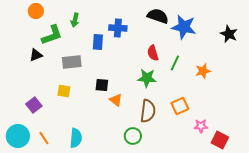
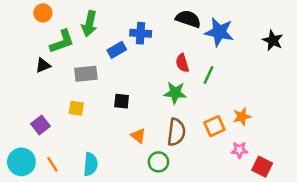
green arrow: (75, 20) -> (89, 24), size x1.5
blue rectangle: (98, 42) -> (117, 50), turned 56
orange star: (203, 71) -> (242, 117), moved
orange triangle: (116, 100) -> (138, 136), moved

